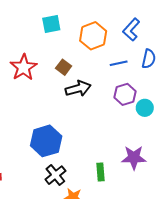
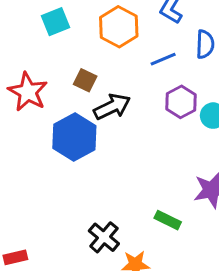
blue hexagon: (46, 141) -> (74, 137), moved
green rectangle: (101, 172) -> (168, 220), turned -48

